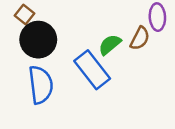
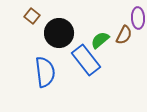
black circle: (38, 40) -> (59, 33), moved

